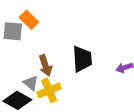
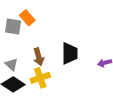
gray triangle: (31, 83) -> (12, 64), moved

